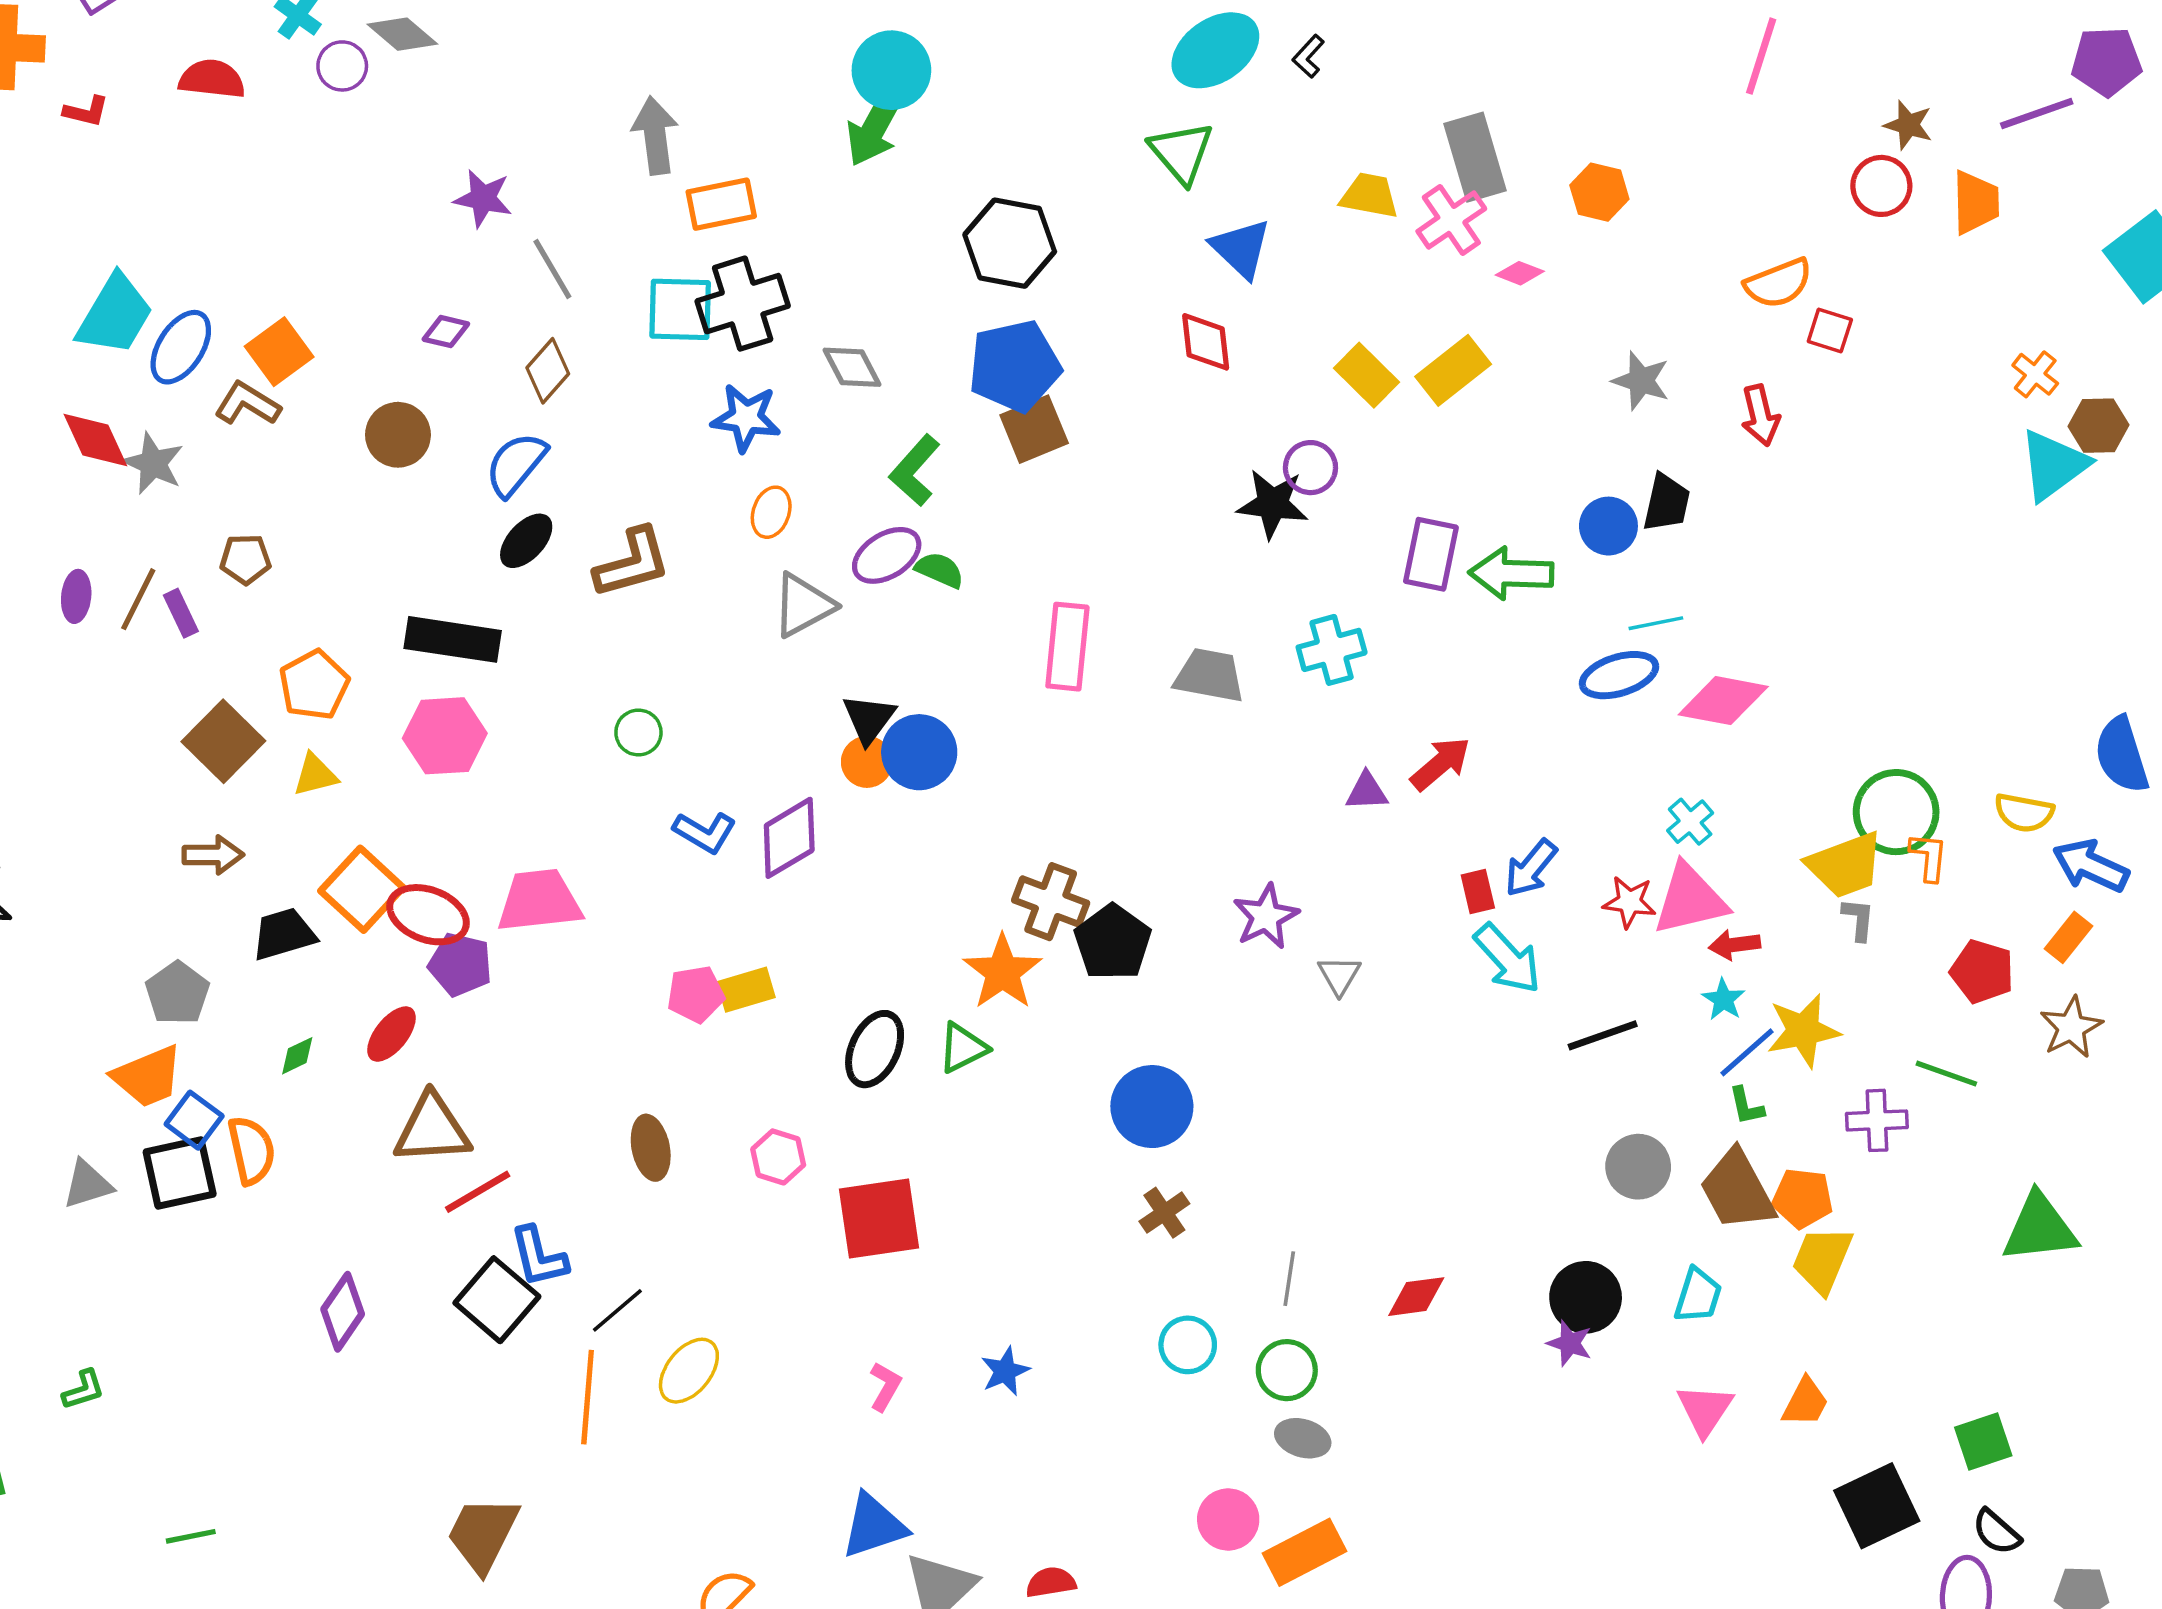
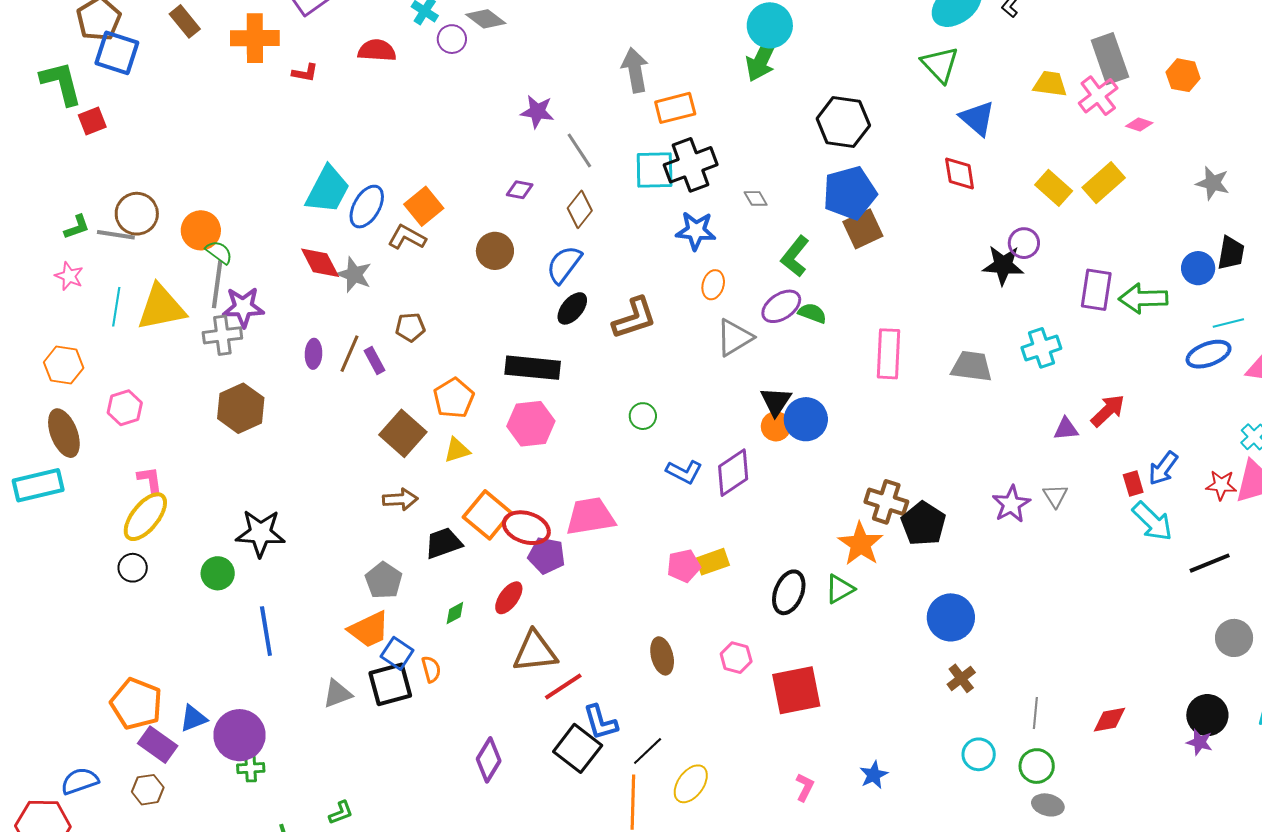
gray diamond: (852, 367) -> (756, 198), size x0.7
gray triangle: (1339, 975) -> (1055, 496), moved
orange semicircle: (251, 1150) -> (431, 669), size x0.7

